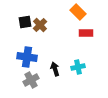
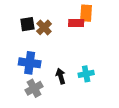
orange rectangle: (78, 12) -> (86, 13), turned 49
red rectangle: (86, 33) -> (76, 23), moved

